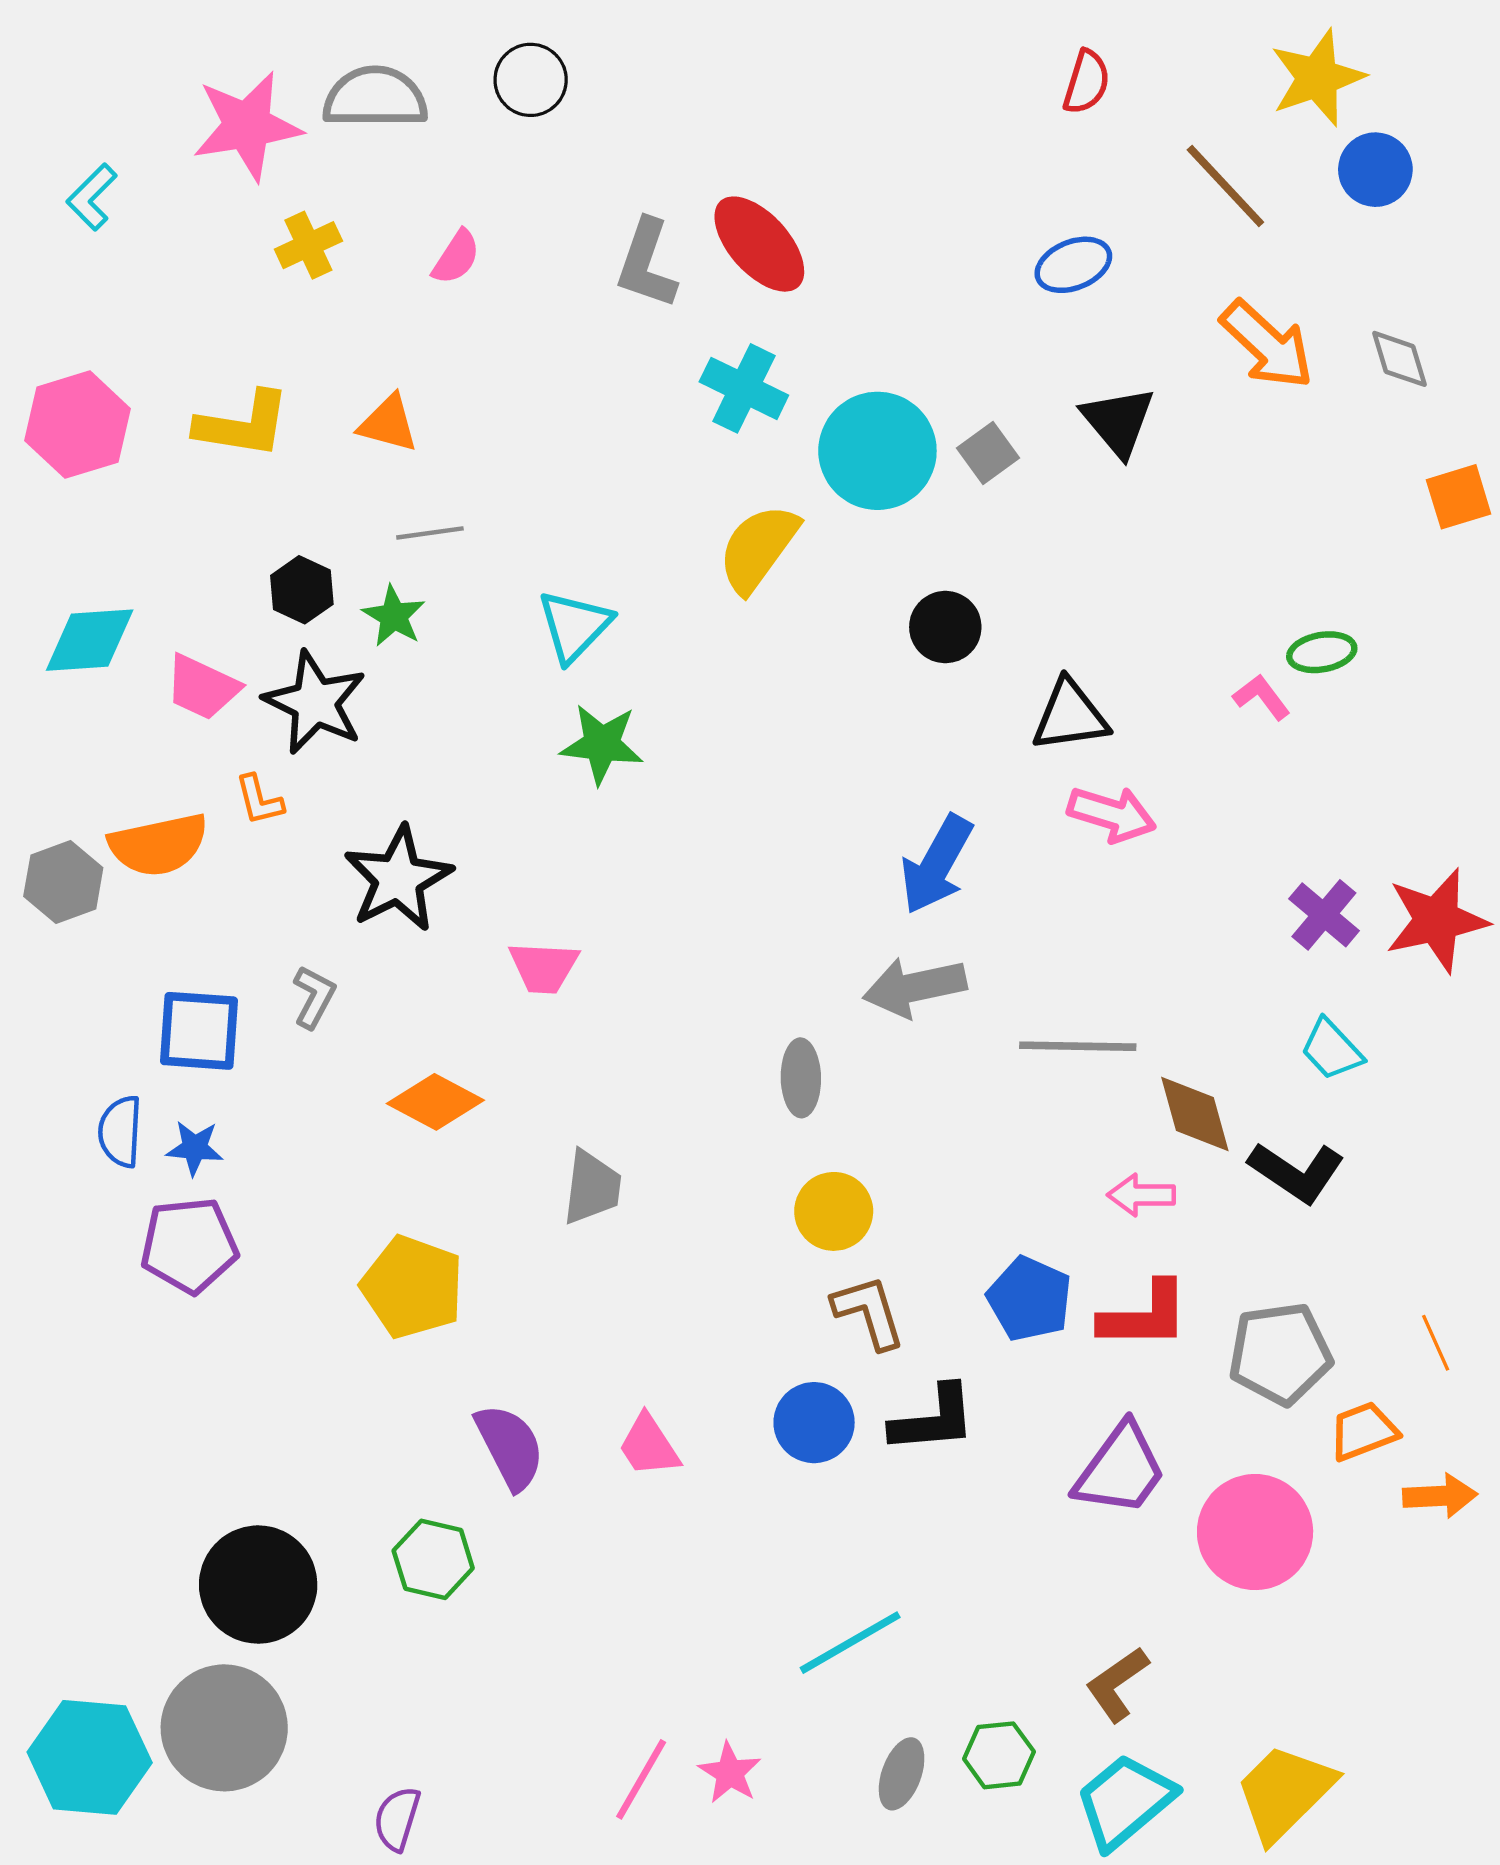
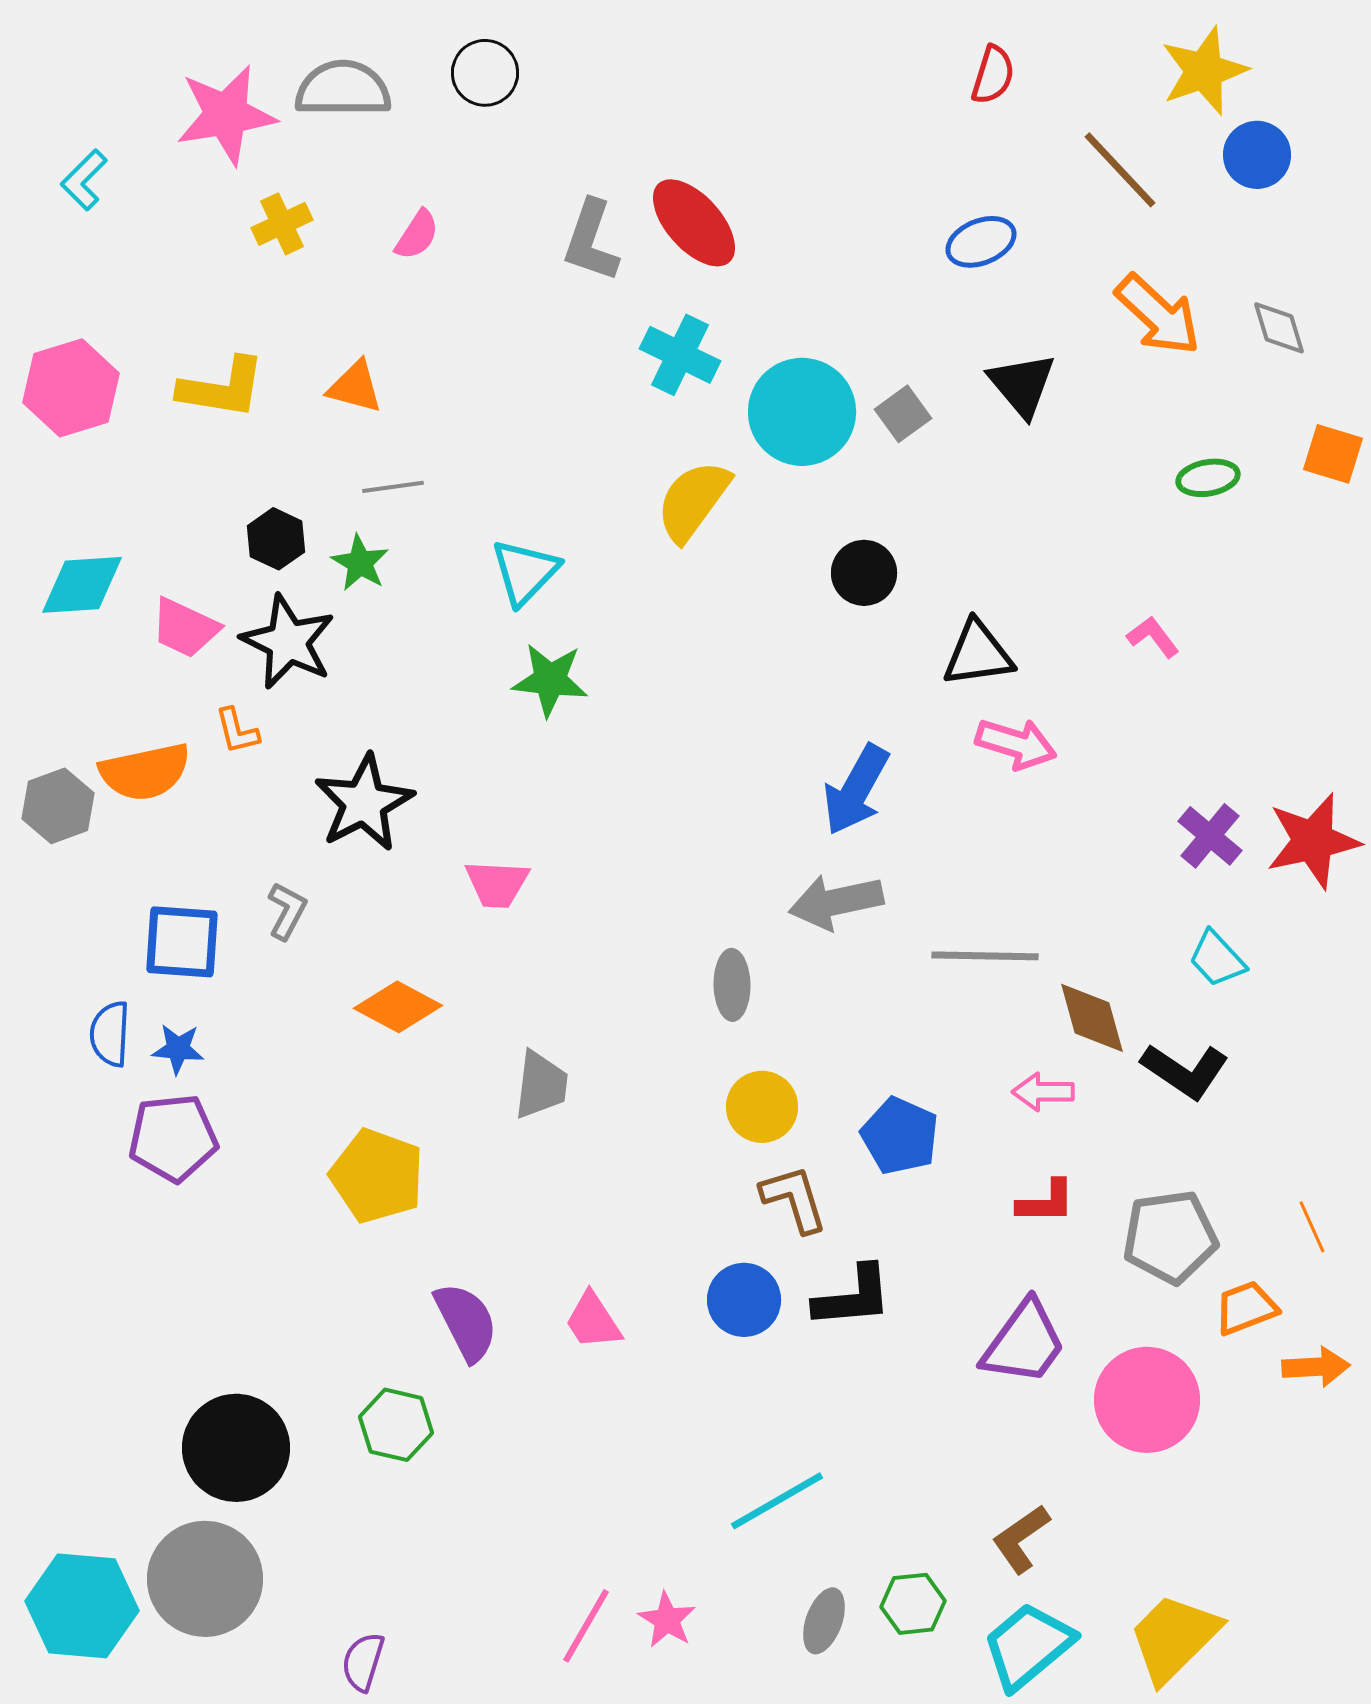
orange square: (1459, 497) -> (1333, 454), turned 34
green ellipse: (1322, 652) -> (1208, 478), moved
blue pentagon: (1030, 1299) -> (900, 1136), moved
red L-shape: (1144, 1315) -> (1046, 1202), size x0.7

